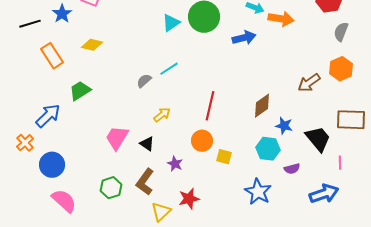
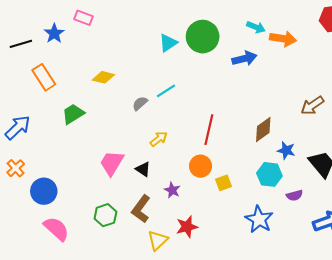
yellow diamond: (92, 45) -> (103, 77), moved
blue arrow: (48, 116) -> (18, 127), moved
yellow square: (224, 157) -> (223, 183), turned -35

